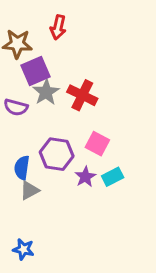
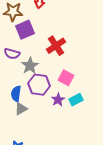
gray star: (46, 92) -> (30, 66), moved
red cross: (82, 95) -> (56, 46), turned 30

